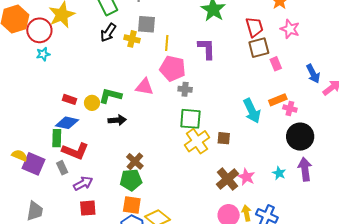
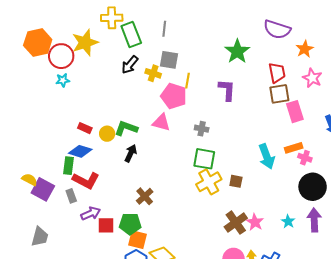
pink rectangle: (276, 64) -> (295, 112), size x1.5
pink pentagon: (173, 69) -> (174, 96), moved
black arrow: (117, 120) -> (131, 153), turned -66
green pentagon: (131, 180) -> (130, 224), moved
red square: (88, 208) -> (106, 225), moved

